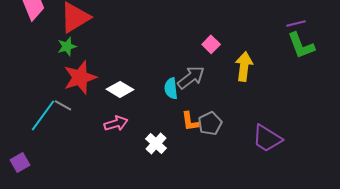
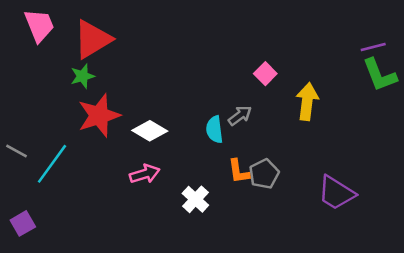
gray arrow: (191, 77) -> (240, 116), size x0.7
gray line: (63, 105) -> (16, 151), moved

